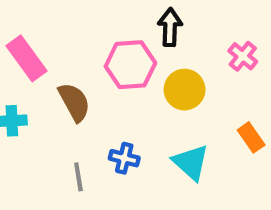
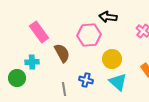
black arrow: (170, 27) -> (108, 17), turned -84
yellow circle: (185, 90) -> (112, 59), moved

